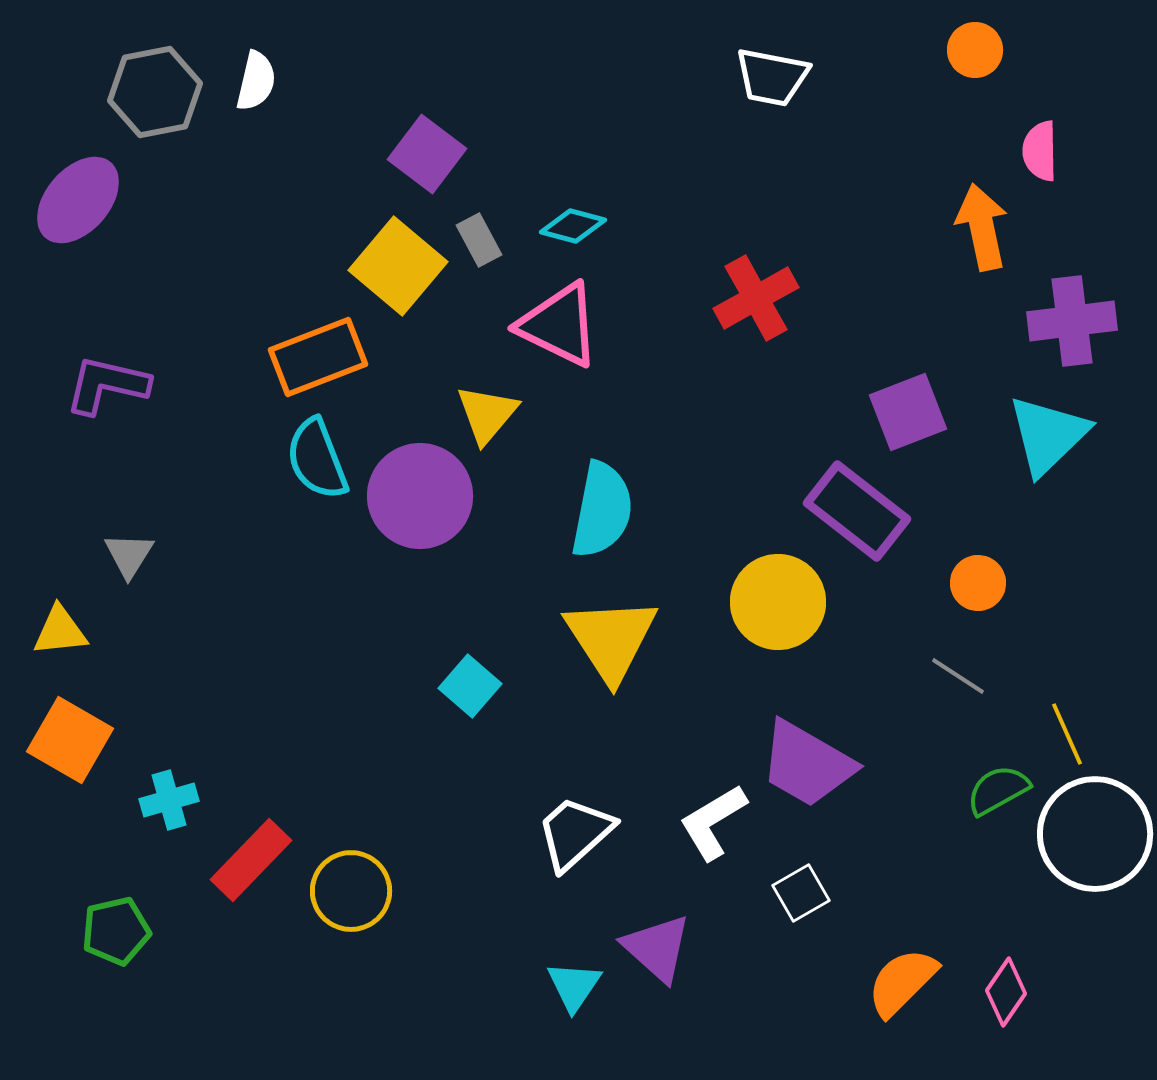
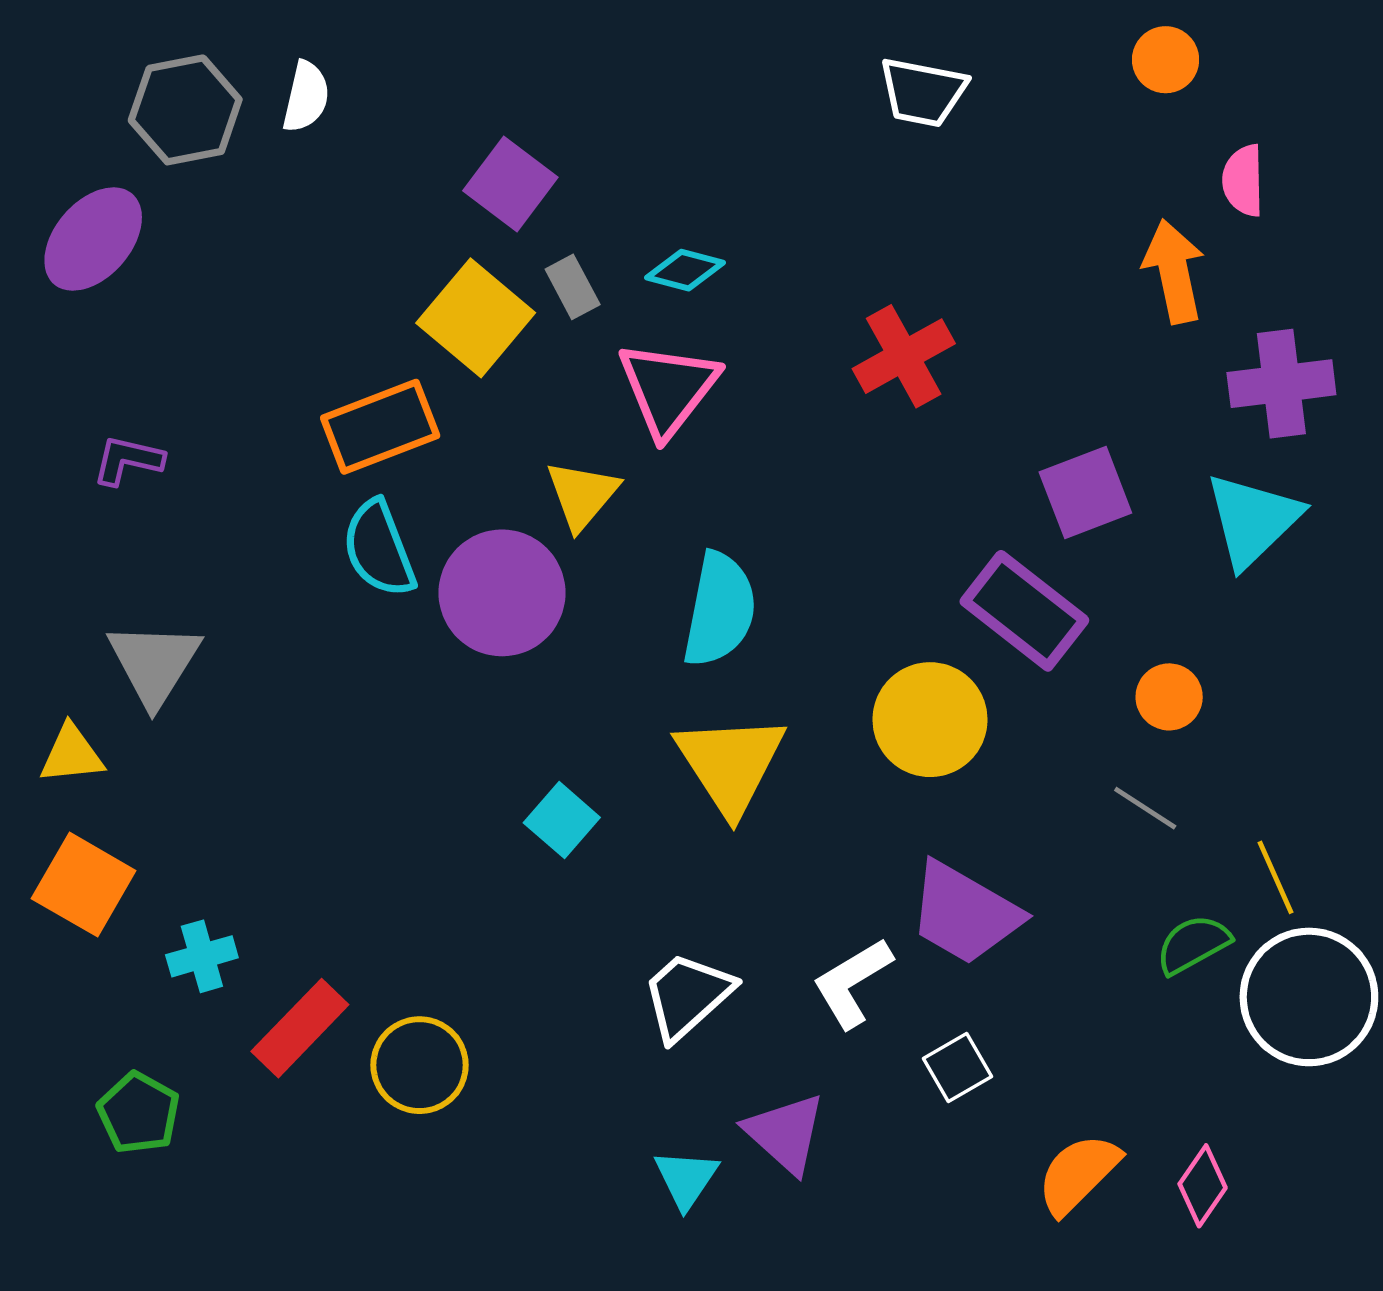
pink triangle: (559, 325) -> (668, 388), turned 42
purple L-shape: (107, 385) -> (128, 460), size x0.7
gray triangle: (129, 555) -> (154, 663), size x1.6
green pentagon: (116, 931) -> (139, 1113), turned -30

